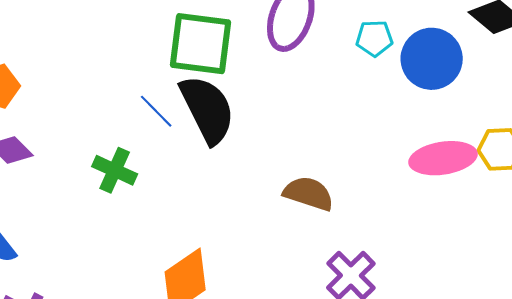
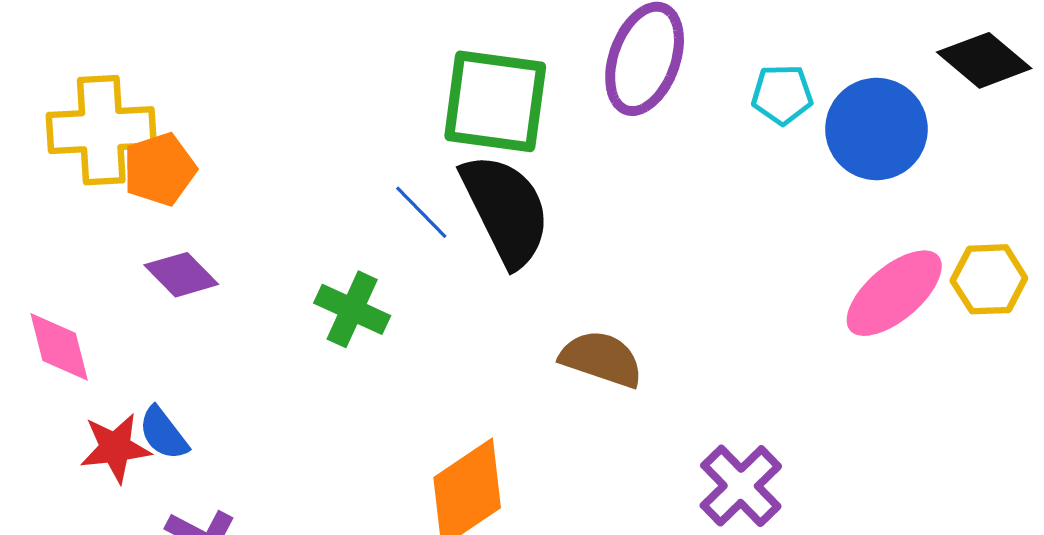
pink ellipse: (443, 158) -> (894, 293), turned -32
brown semicircle: (309, 193) -> (601, 359), moved

